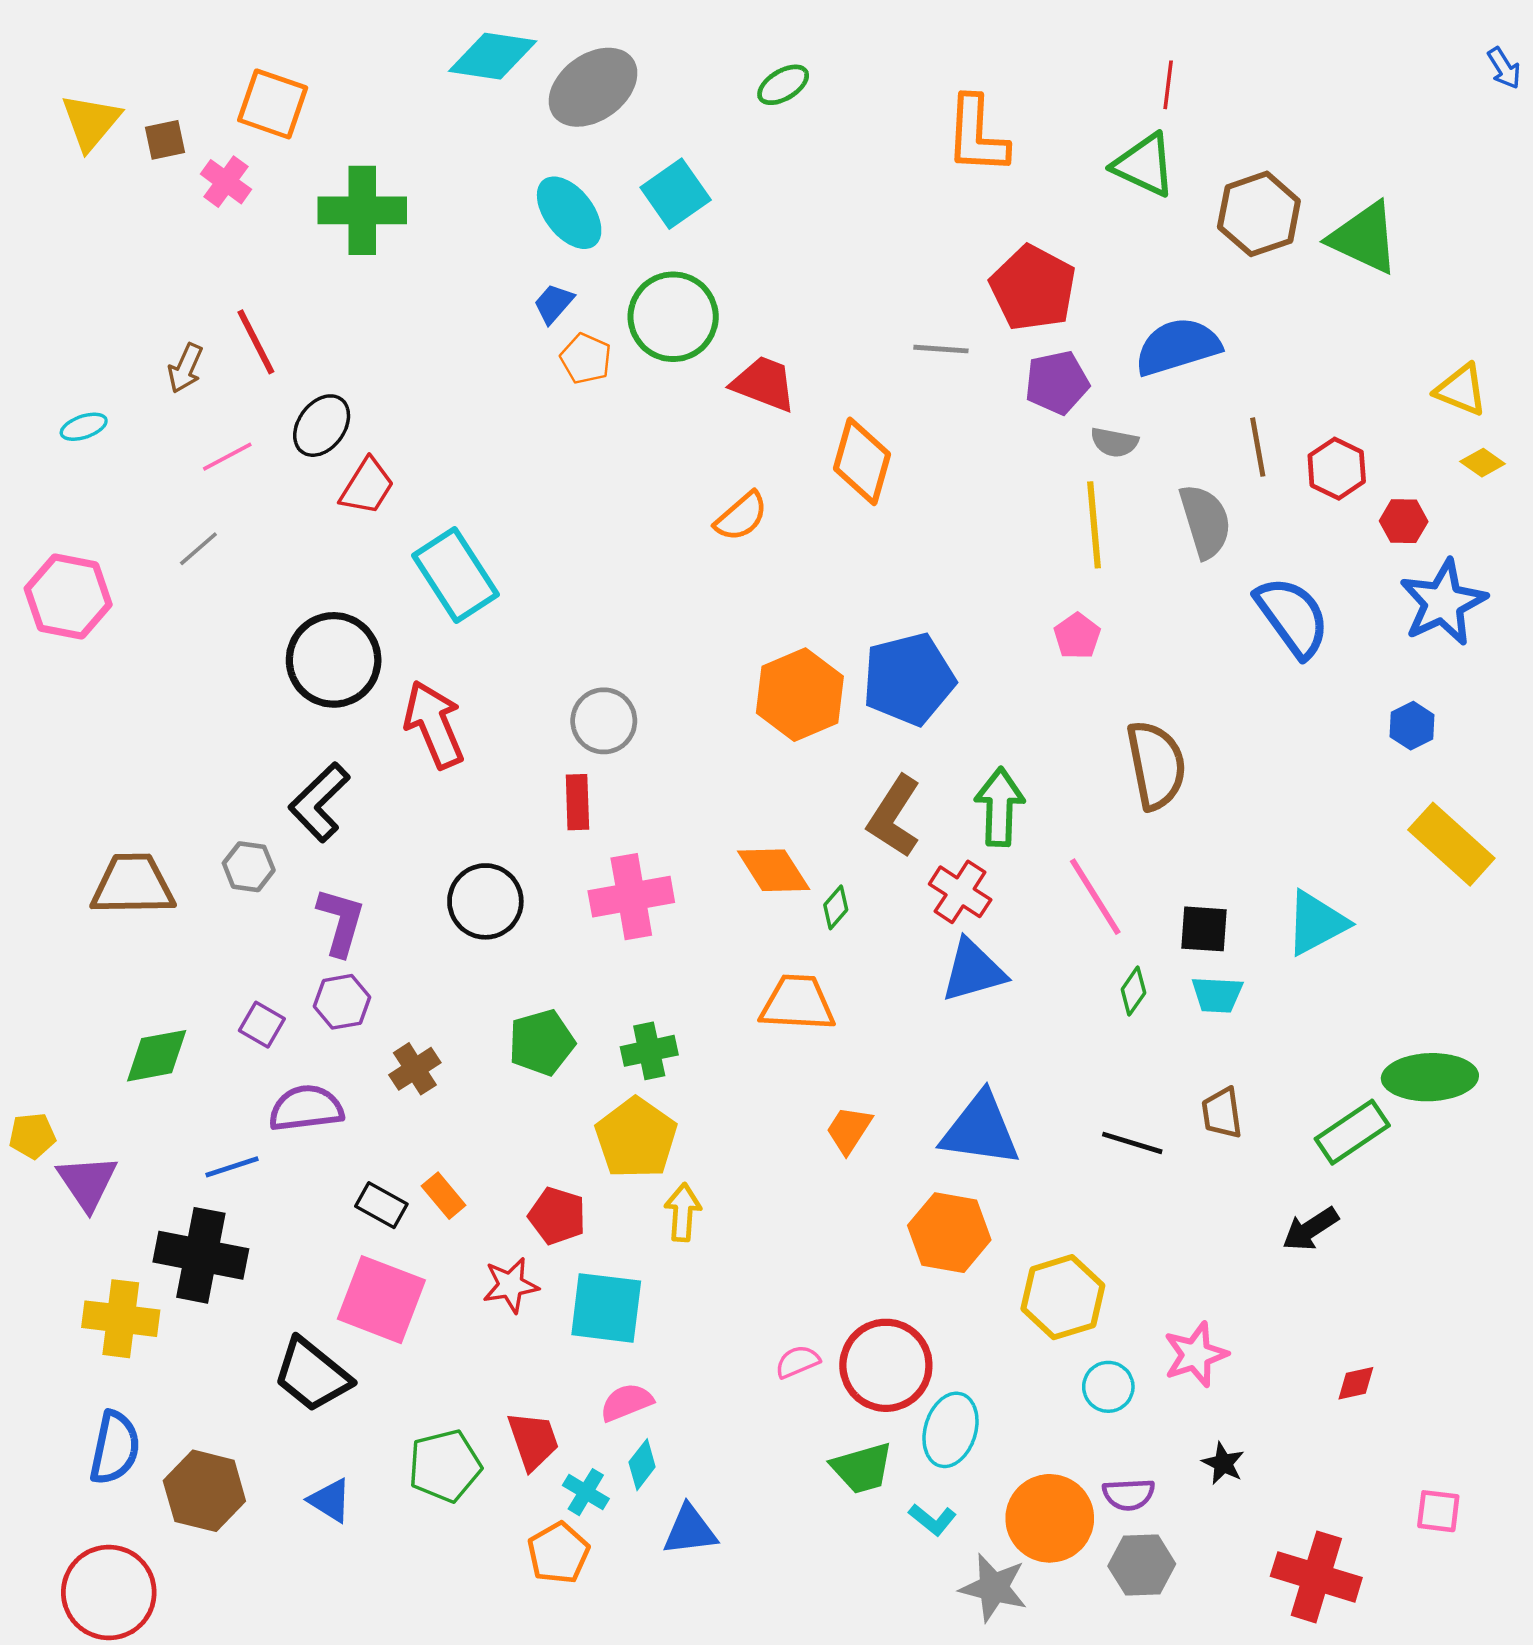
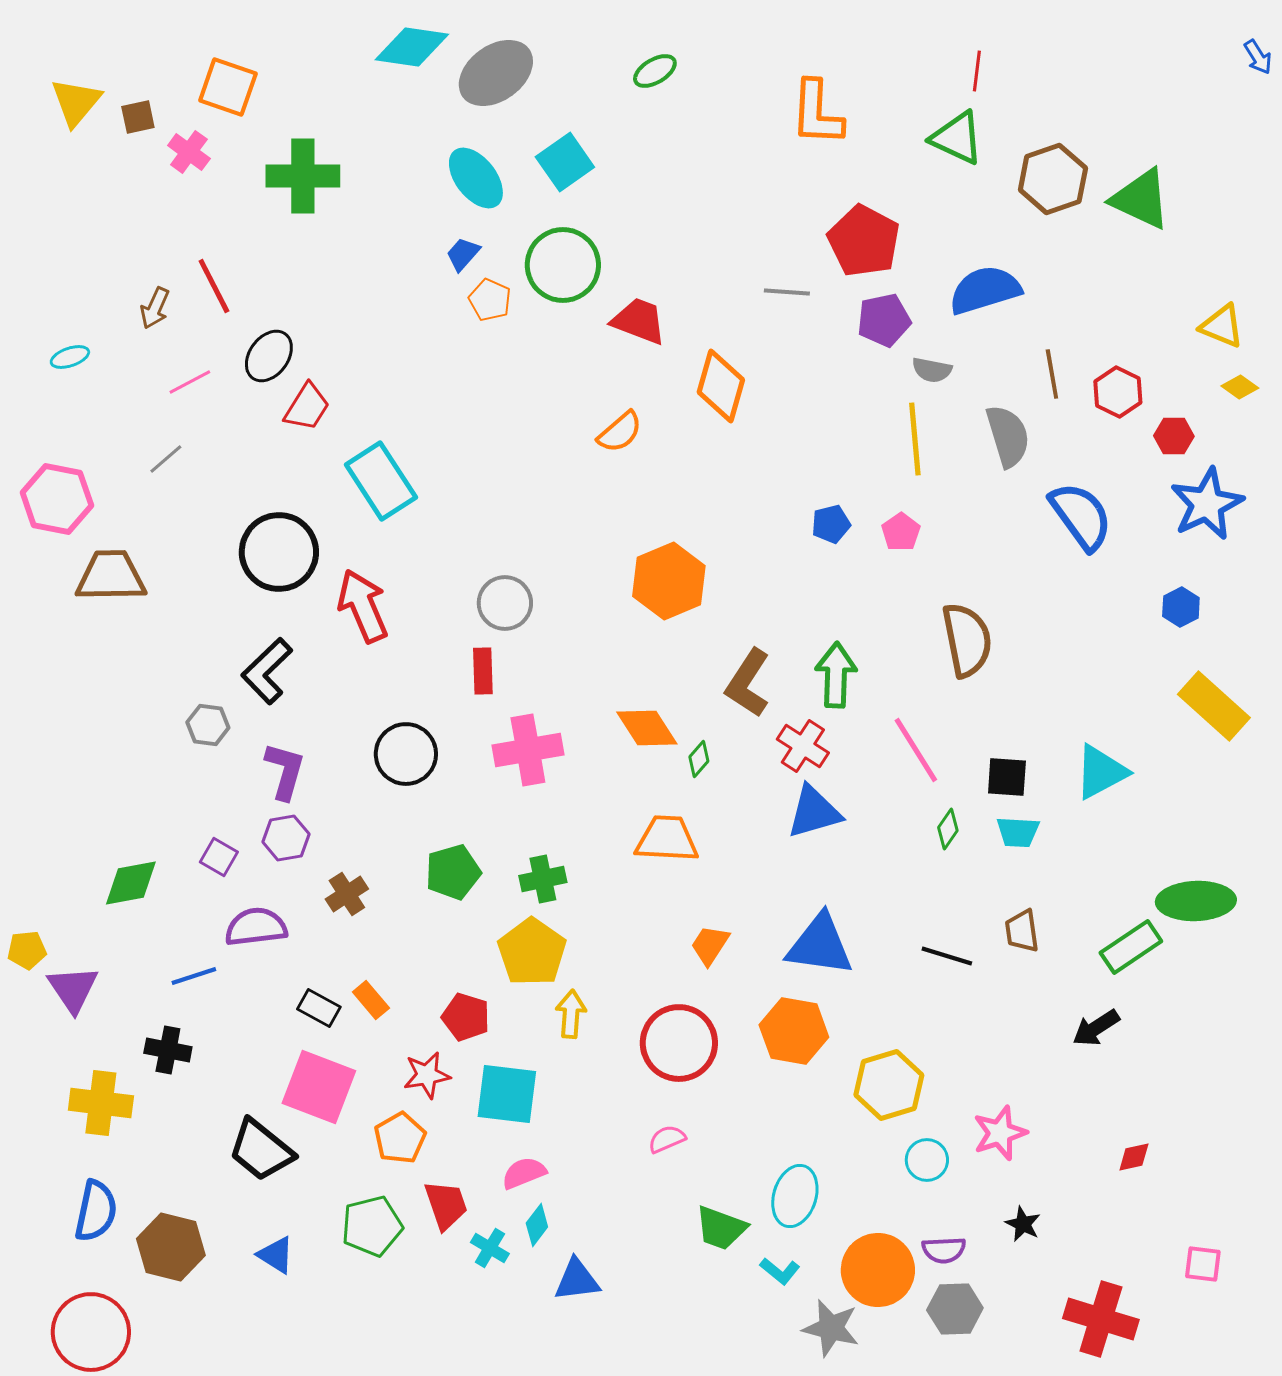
blue pentagon: (909, 679) -> (831, 524), moved, size x0.5
brown trapezoid: (133, 885) -> (111, 576), moved
black cross: (201, 1255) -> (168, 1050), size x0.6
red circle: (886, 1365) -> (679, 1043), moved
green trapezoid: (862, 1468) -> (721, 1228), turned 36
orange pentagon: (558, 1553) -> (400, 1138), moved

